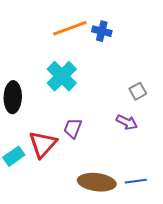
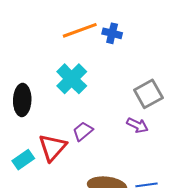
gray square: (138, 91) -> (148, 94), size x1.6
purple trapezoid: (73, 128) -> (83, 131), turned 30

